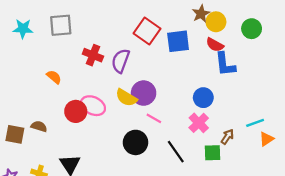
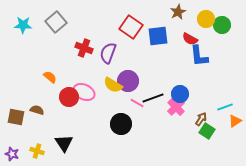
yellow circle: (216, 22) -> (206, 19), moved
gray square: (61, 25) -> (56, 22), turned -35
orange semicircle: (54, 77) -> (50, 77), moved
blue circle: (203, 98) -> (180, 94), moved
black line: (176, 152) -> (153, 98), moved, turned -75
green square: (212, 153) -> (207, 131), moved, turned 35

